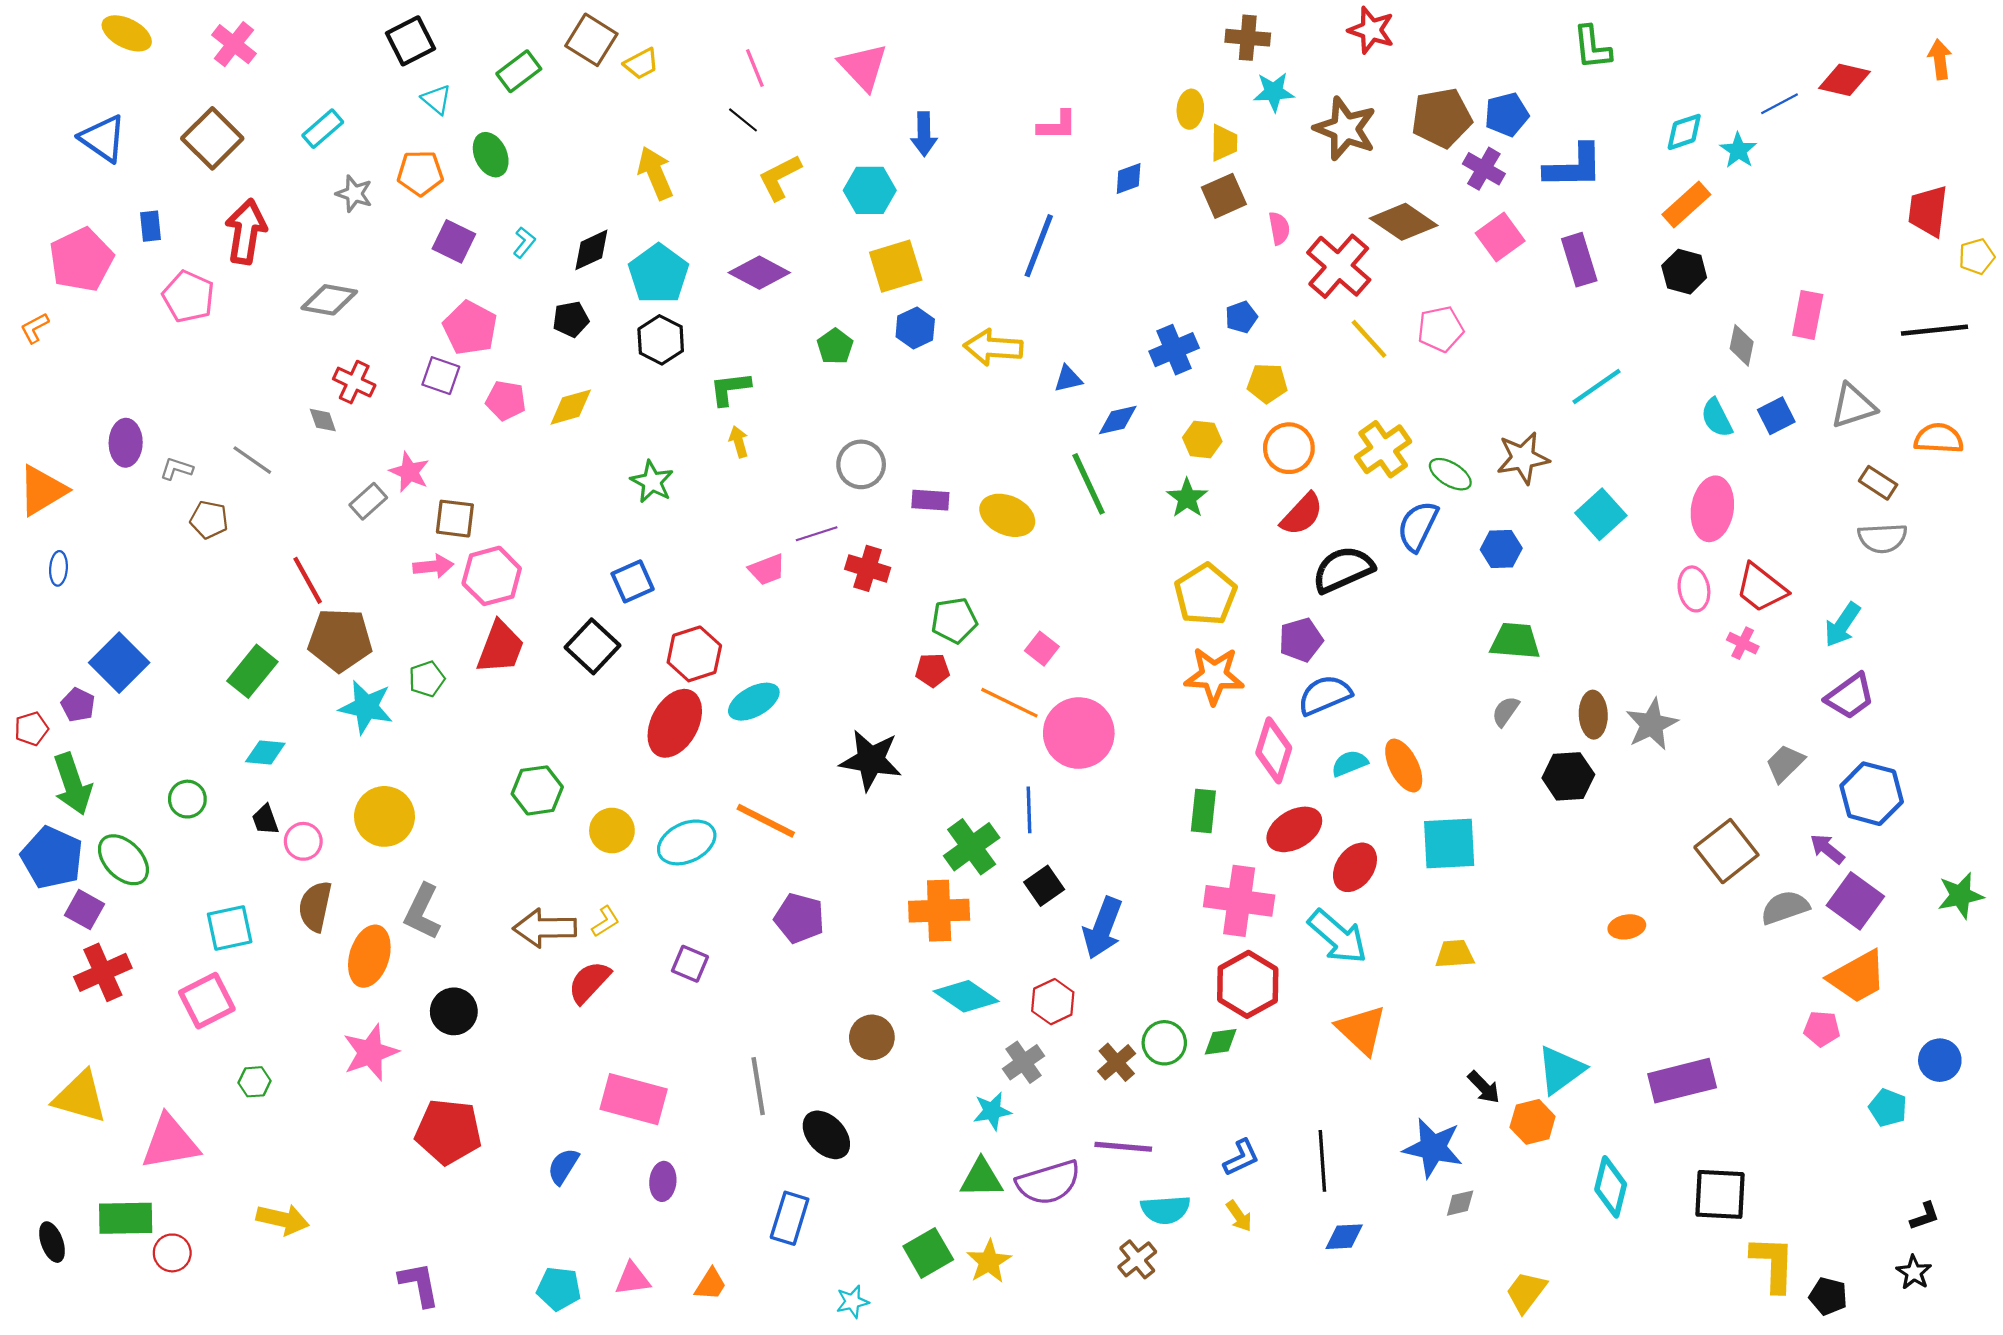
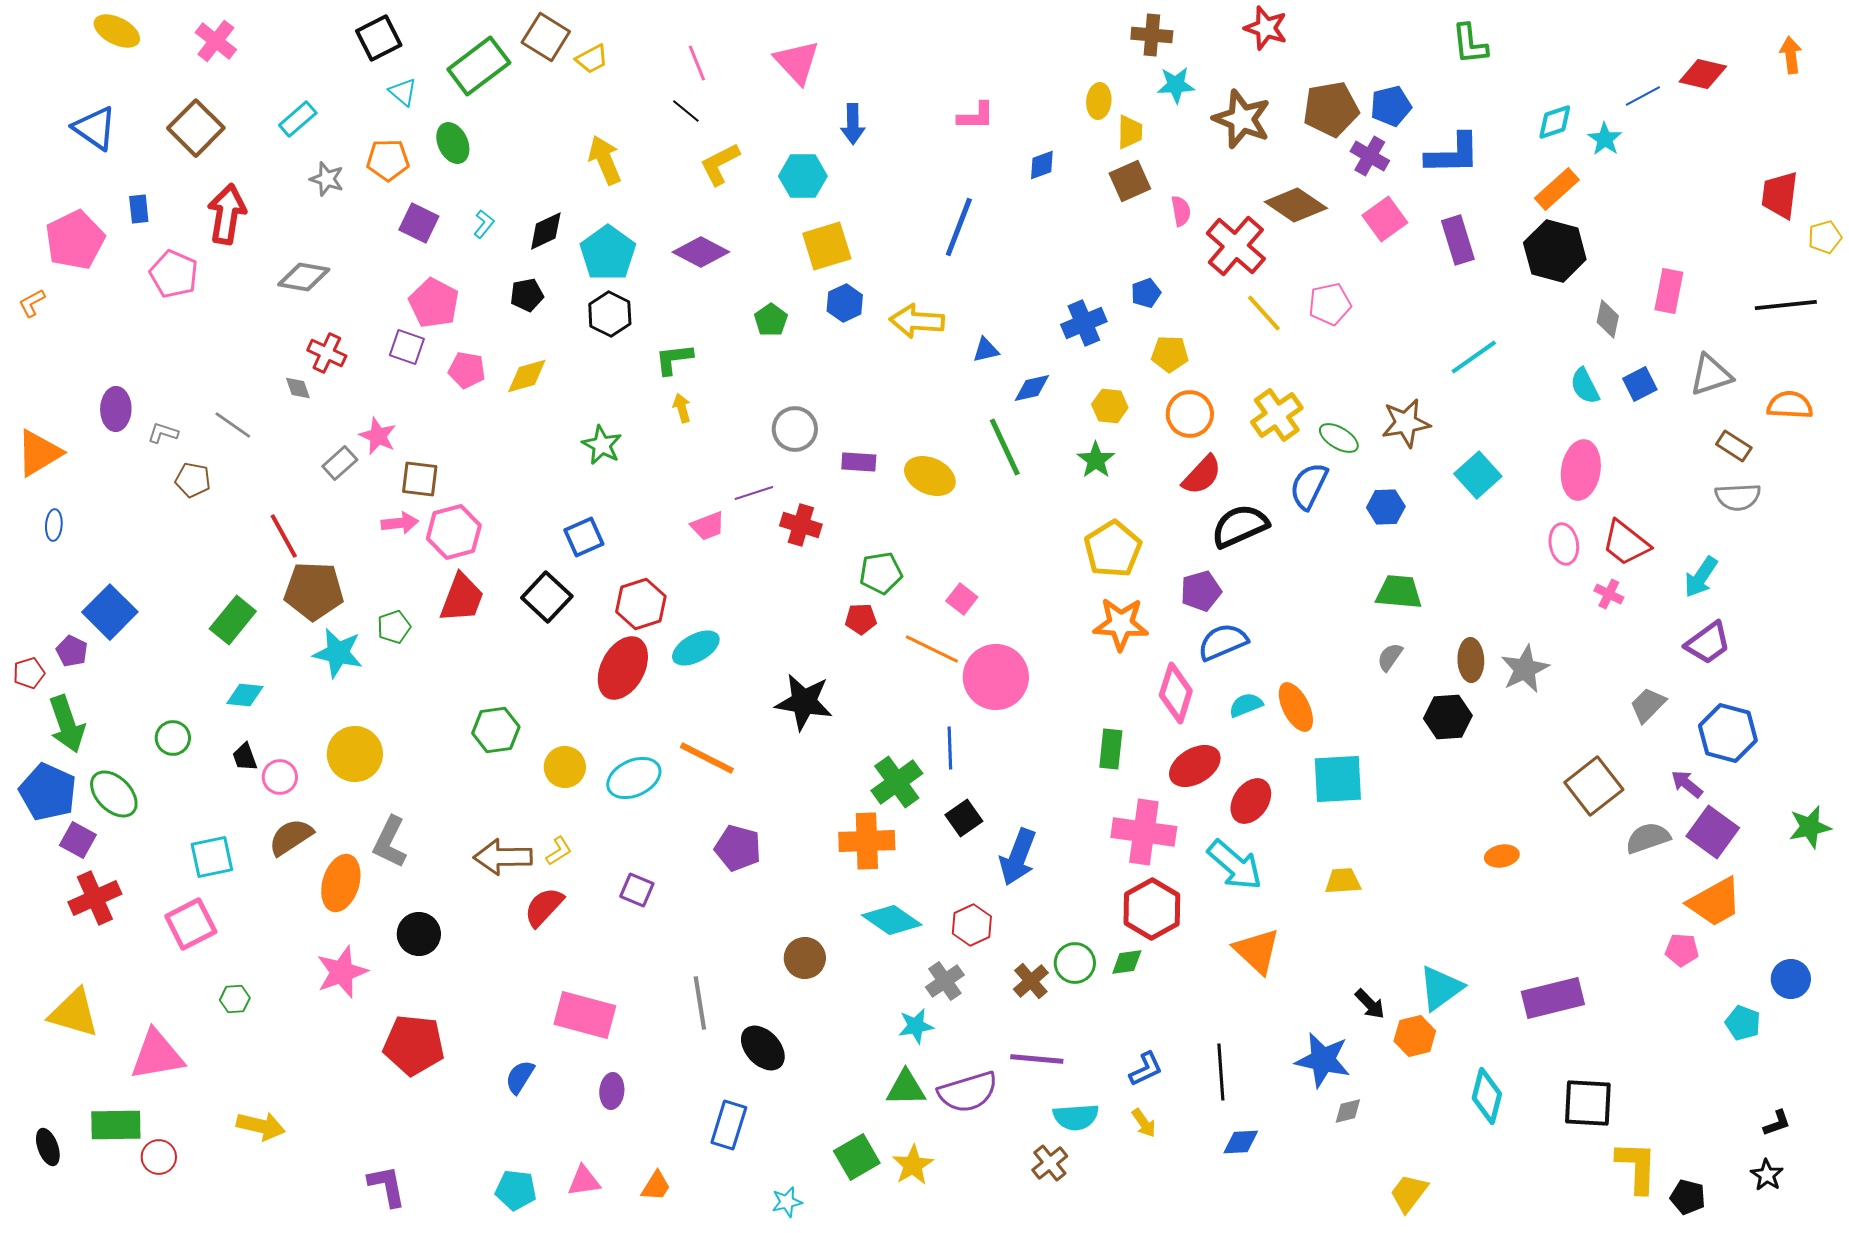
green rectangle: (519, 71) -> (479, 66), size x1.5
black hexagon: (1684, 272) -> (1555, 251), size x1.5
brown semicircle: (315, 906) -> (291, 837), turned 45

